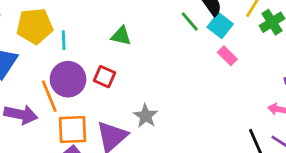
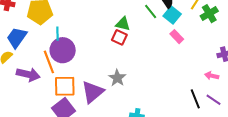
green triangle: (121, 36) -> (123, 24), moved
cyan line: (64, 40) -> (58, 34), moved
red square: (104, 77) -> (119, 37), moved

